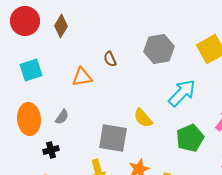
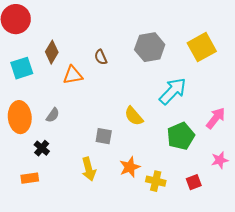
brown diamond: (61, 26) -> (52, 52), moved
gray square: (113, 138) -> (104, 136), size x0.6
black cross: (51, 150) -> (42, 148), turned -35

